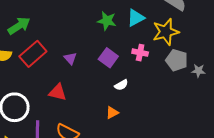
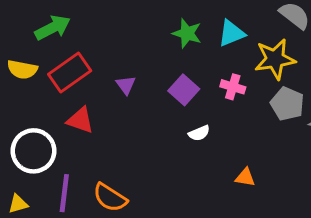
red triangle: (58, 92) -> (80, 120), moved
orange triangle: (112, 113) -> (245, 177), moved, turned 32

